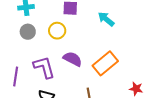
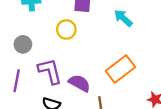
gray circle: (28, 32) -> (23, 44), moved
purple semicircle: (72, 59) -> (79, 83), moved

